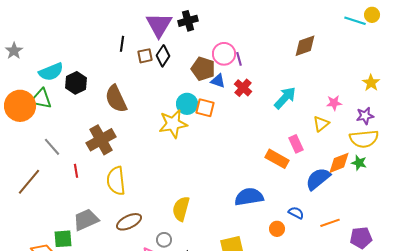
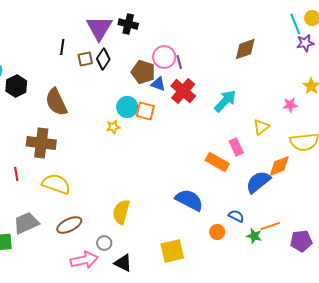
black cross: (188, 21) -> (128, 24), turned 30
cyan line: (355, 21) -> (295, 24), turned 50
red cross: (243, 88) -> (183, 91), size x1.4
pink star: (334, 103) -> (290, 105), moved
purple star: (365, 116) -> (305, 43), moved
yellow star: (173, 124) -> (113, 127), size x0.5
brown cross: (101, 140) -> (41, 143), turned 36
green star: (359, 163) -> (254, 236), moved
yellow semicircle: (116, 181) -> (56, 184), turned 116
blue semicircle: (249, 197) -> (189, 200), turned 36

